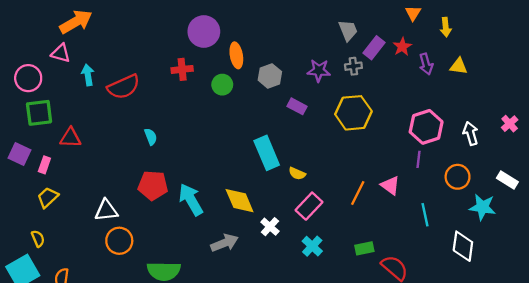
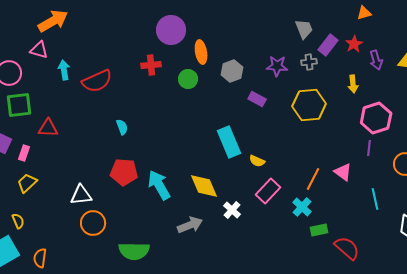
orange triangle: (413, 13) -> (364, 13), turned 42
yellow arrow: (446, 27) -> (353, 84), moved
cyan cross: (312, 246) -> (302, 207), moved

